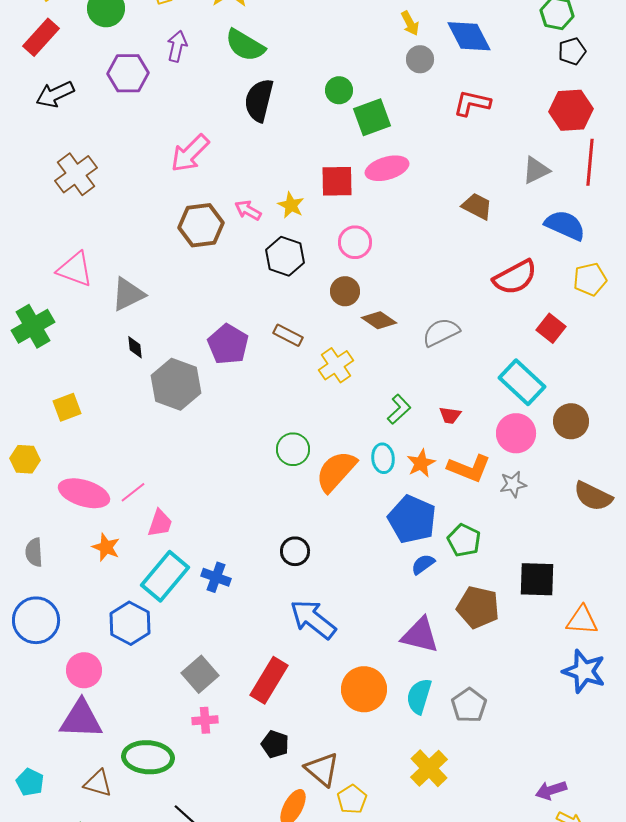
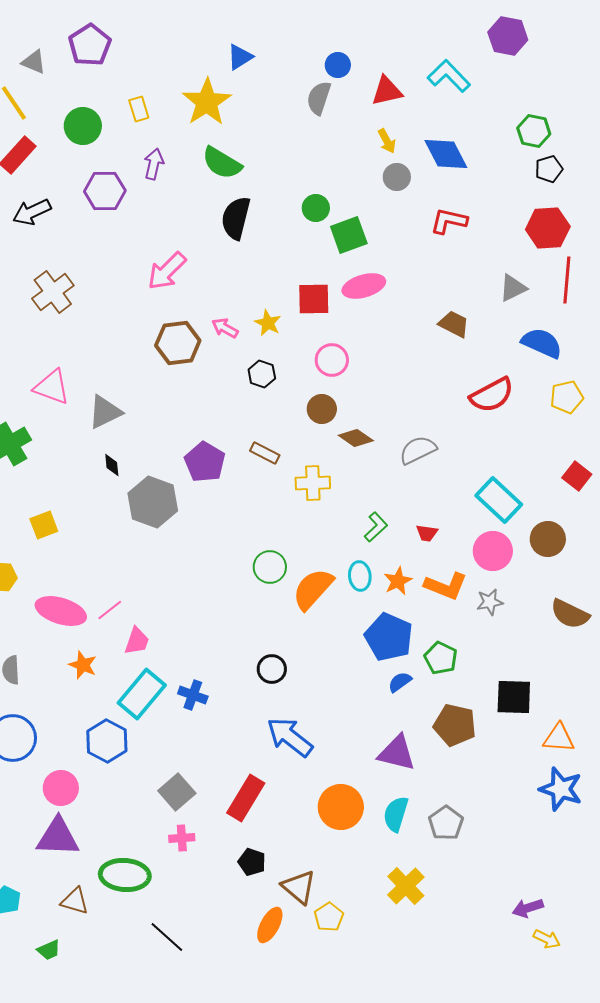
black hexagon: (285, 256) -> (262, 374), size x0.7
red square: (551, 328) -> (577, 476), moved
yellow cross: (336, 365) -> (313, 483), turned 32

